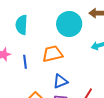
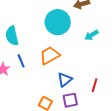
blue line: (25, 62) -> (21, 61), moved

